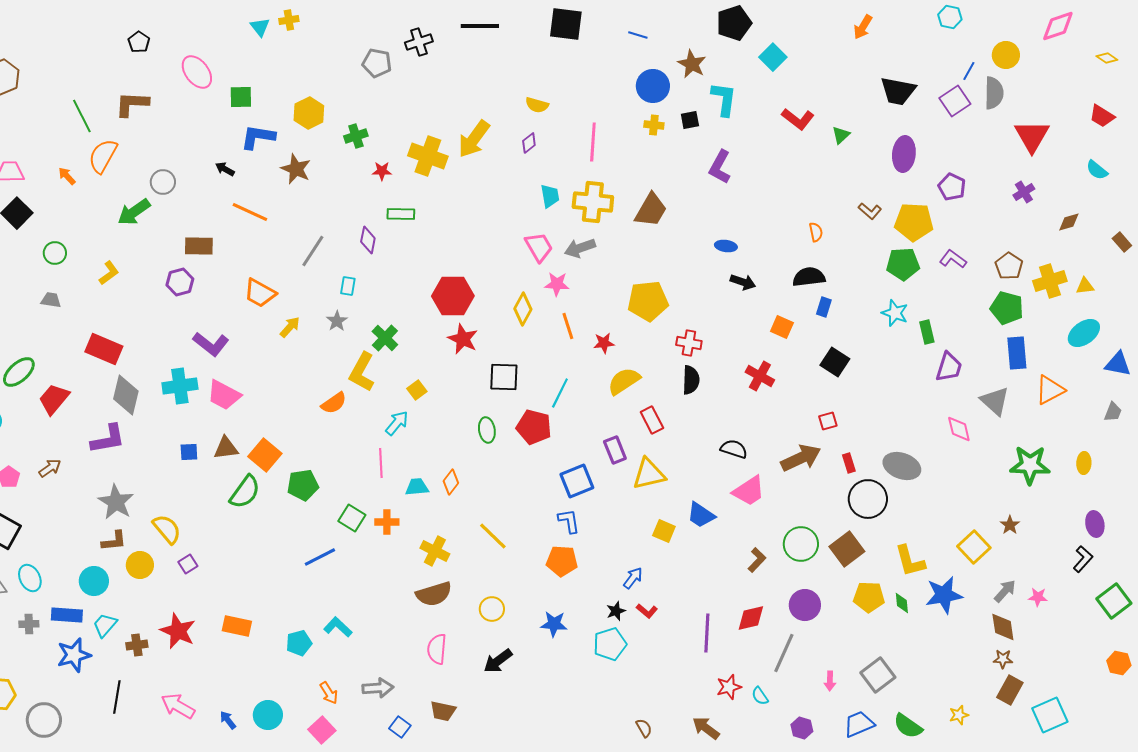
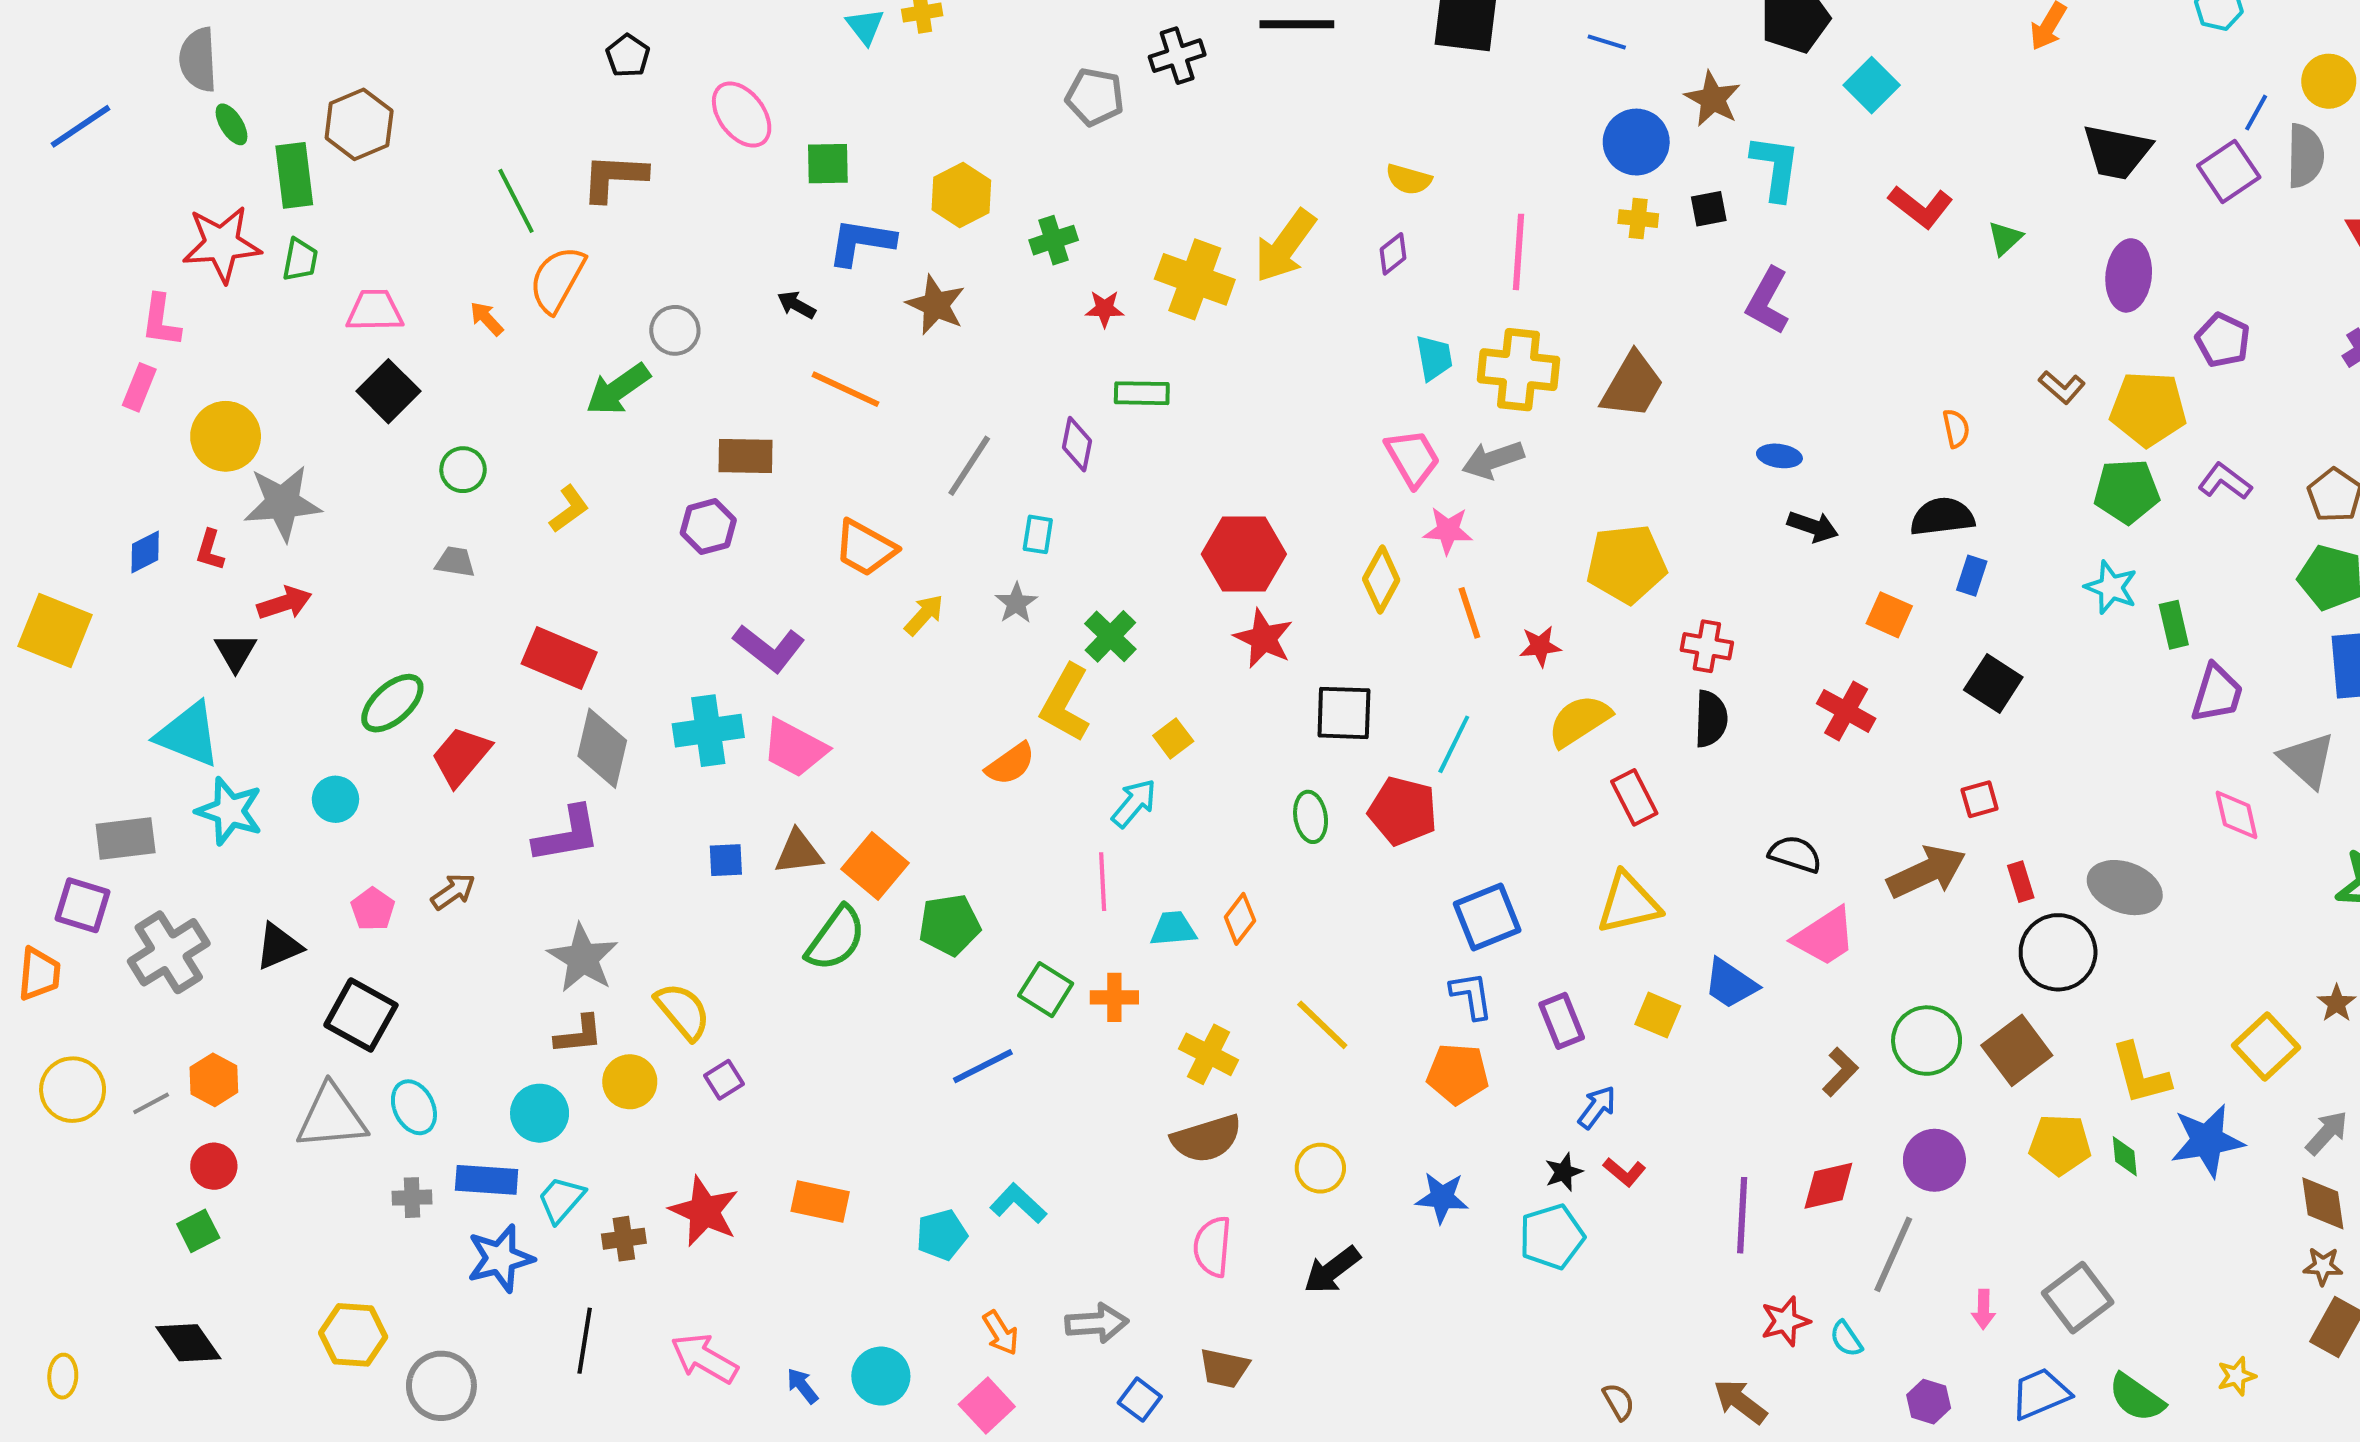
purple rectangle: (615, 450) -> (1562, 1021), moved

